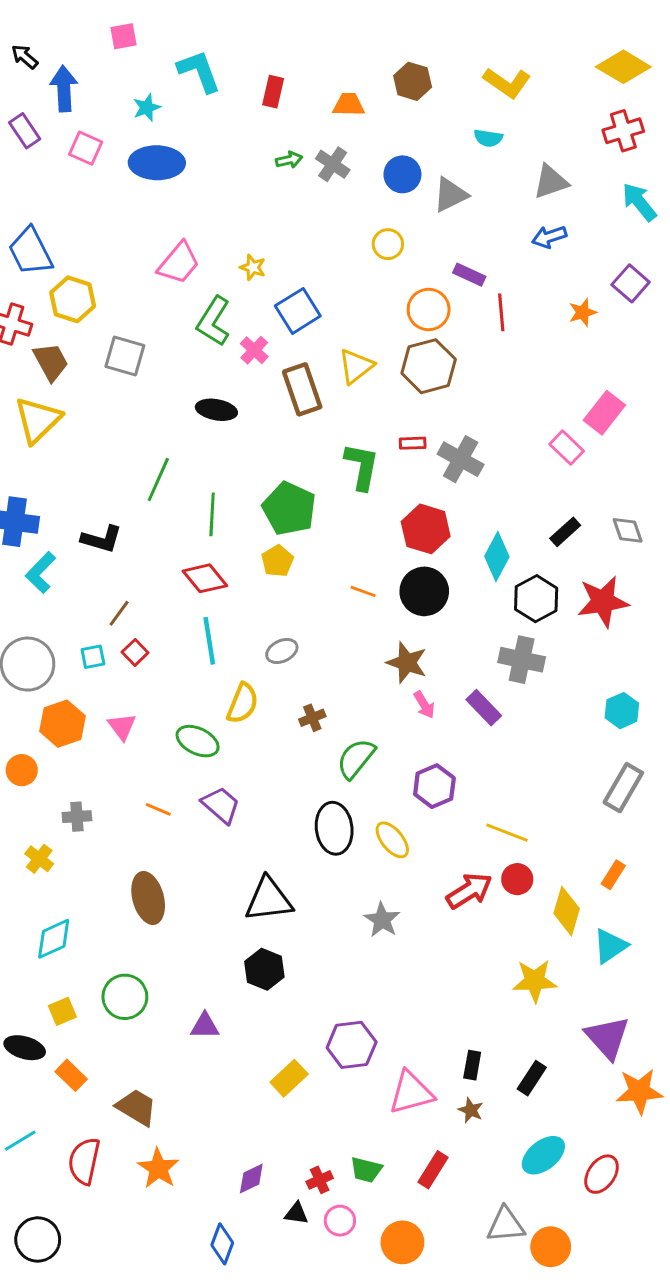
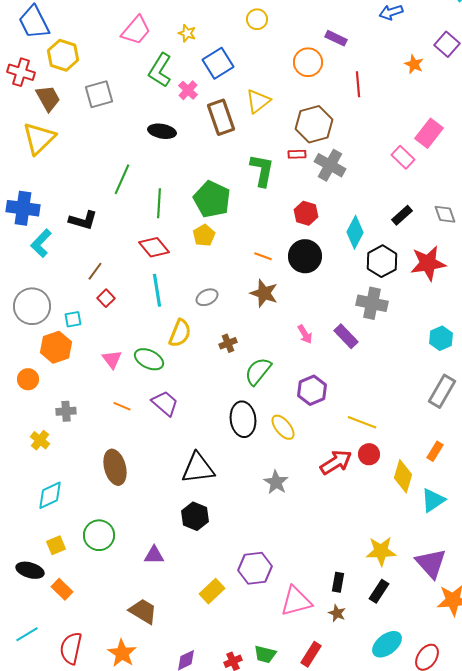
yellow circle: (388, 244) -> (257, 19), moved
red line: (501, 312) -> (358, 84), moved
orange star: (583, 312) -> (414, 64), turned -30
gray square: (125, 356) -> (99, 94), turned -32
brown hexagon: (429, 366) -> (314, 124), moved
red hexagon: (426, 529) -> (306, 213), size x0.7
cyan square: (93, 657) -> (73, 319), moved
brown star: (407, 663) -> (264, 293), moved
pink triangle: (122, 727) -> (112, 359), moved
yellow star: (535, 981) -> (381, 551), moved
brown trapezoid: (137, 1107) -> (143, 611), moved

